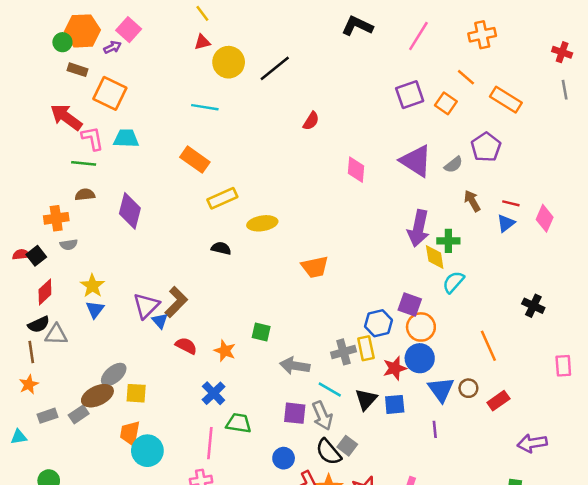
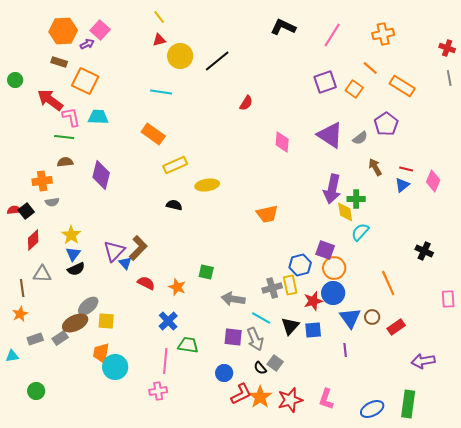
green circle: (62, 42) -> (15, 80), moved
orange trapezoid: (315, 267) -> (267, 214), moved
black semicircle: (39, 324) -> (76, 269), moved
black semicircle: (329, 452) -> (260, 368), size x0.6

